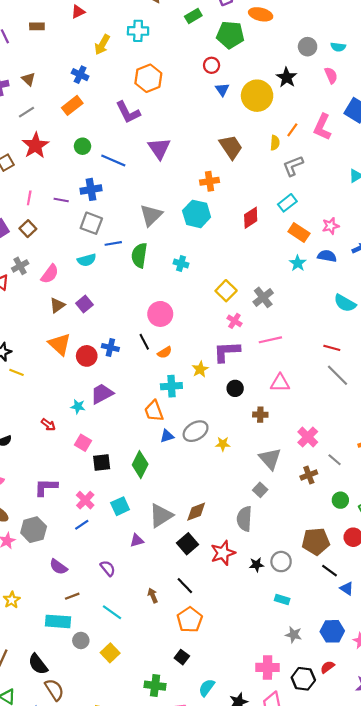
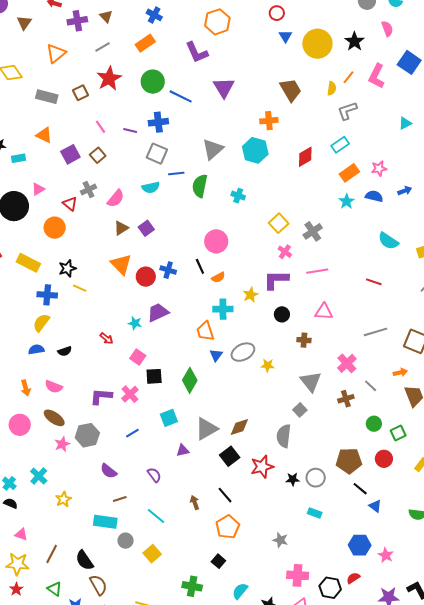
black star: (287, 77) -> (354, 41), moved
green circle: (82, 146) -> (153, 82), size x1.5
pink line: (29, 198) -> (101, 127), turned -48
orange rectangle: (299, 232) -> (349, 173), turned -72
gray line: (338, 375) -> (376, 332), moved, turned -65
blue triangle: (167, 436) -> (216, 355), turned -40
pink cross: (85, 500) -> (130, 394), moved
gray star: (294, 635) -> (280, 540), moved

